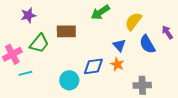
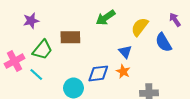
purple arrow: (167, 32) -> (175, 20), moved
blue semicircle: (147, 44) -> (164, 42), moved
cyan line: (25, 73) -> (36, 75), moved, turned 56

